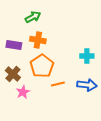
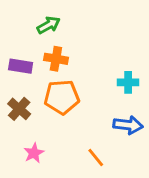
orange pentagon: (42, 66) -> (62, 97), turned 30
orange line: (58, 84) -> (96, 157), moved, turned 64
pink star: (23, 92) -> (34, 153), moved

